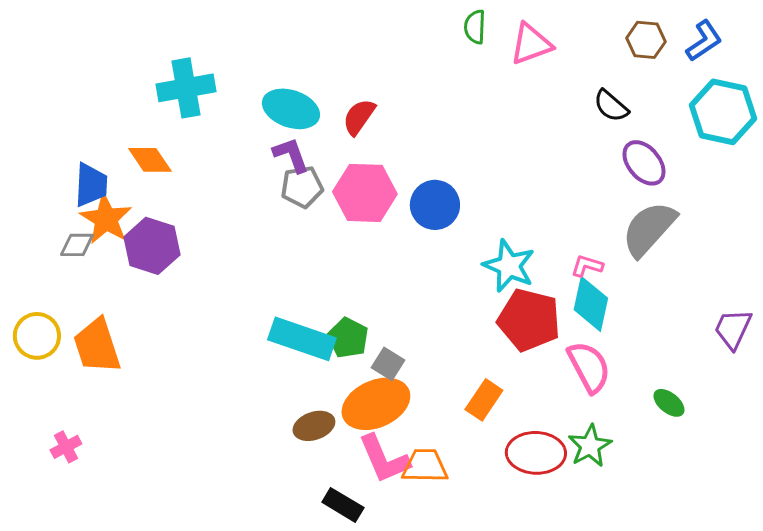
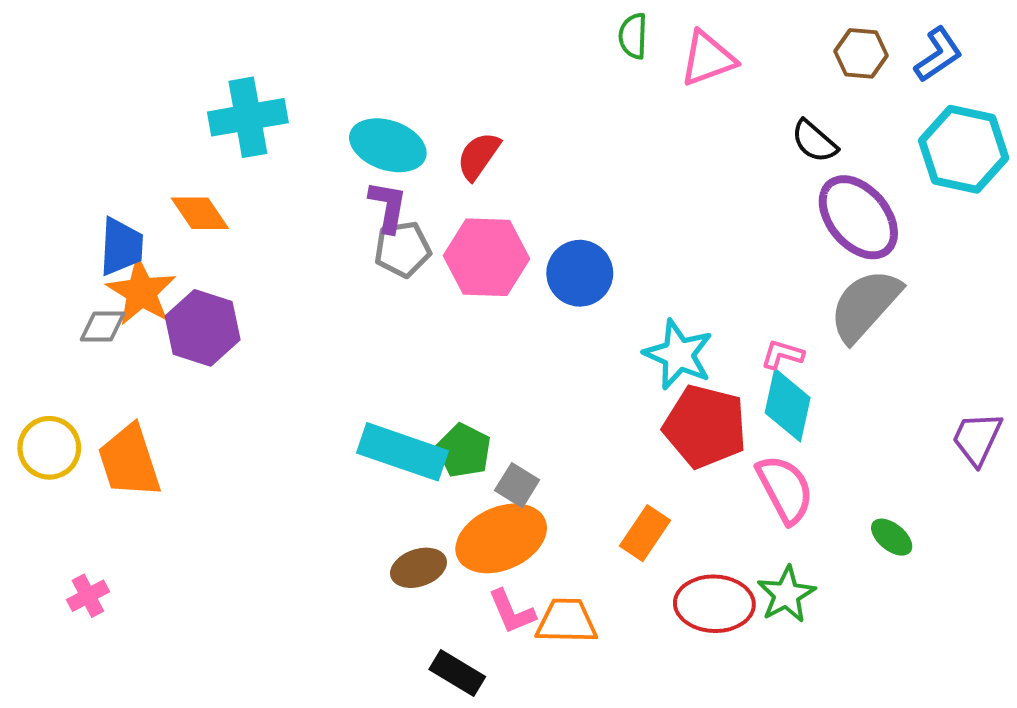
purple L-shape: (291, 155) -> (388, 207), turned 30
purple ellipse: (644, 163) -> (858, 217), size x1.4
pink L-shape: (384, 459) -> (512, 612), size x0.7

